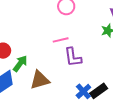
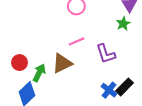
purple L-shape: (73, 57) -> (106, 54), moved
brown triangle: (40, 80) -> (62, 63), moved

